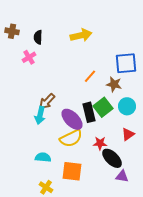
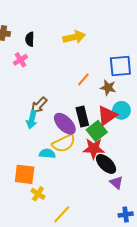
green square: (103, 107) -> (97, 131), moved
red triangle: (128, 134) -> (107, 115), moved, size x1.5
red star: (100, 143) -> (94, 148), size x1.5
cyan semicircle: (43, 157) -> (47, 154), moved
orange square: (72, 171) -> (25, 174), moved
purple triangle: (122, 176) -> (116, 183), turned 32

